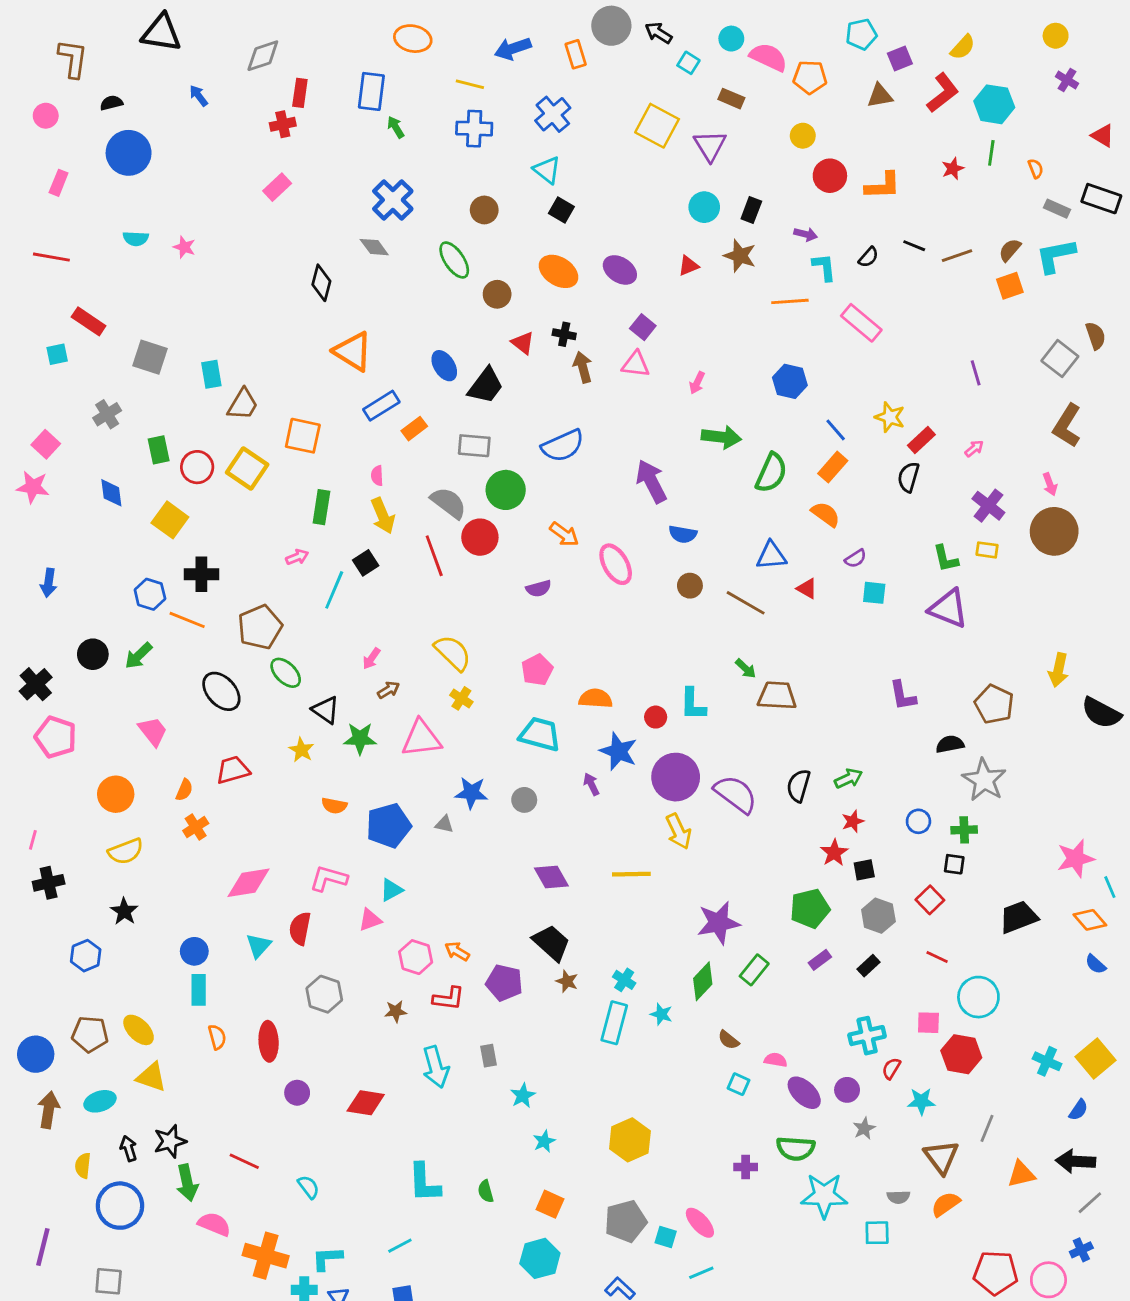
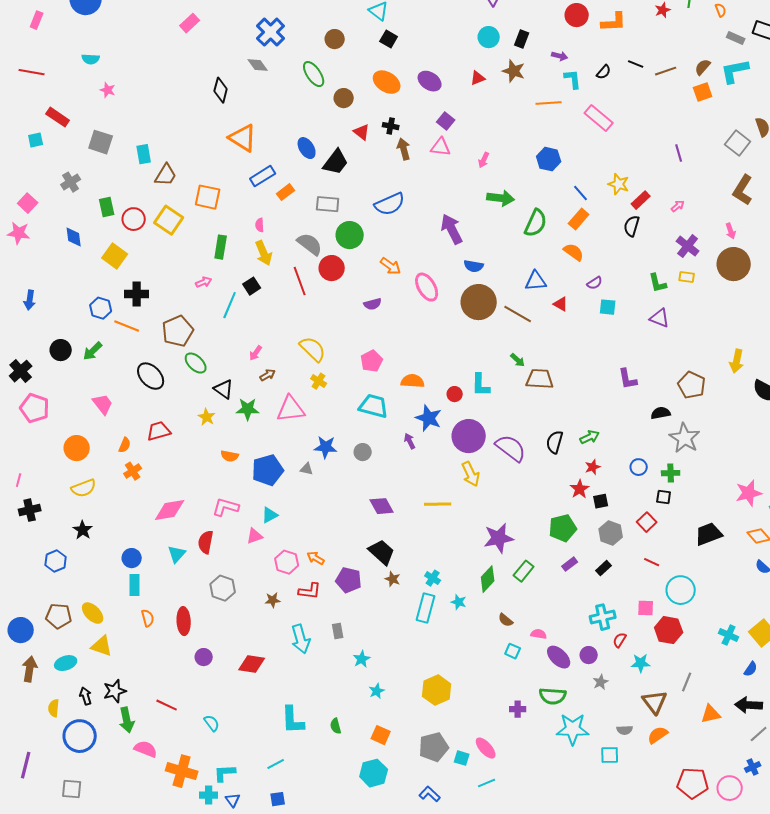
pink star: (184, 247) -> (108, 90), moved
brown circle: (690, 586) -> (479, 302), size x2.0
purple triangle: (948, 609) -> (660, 318), size x0.7

